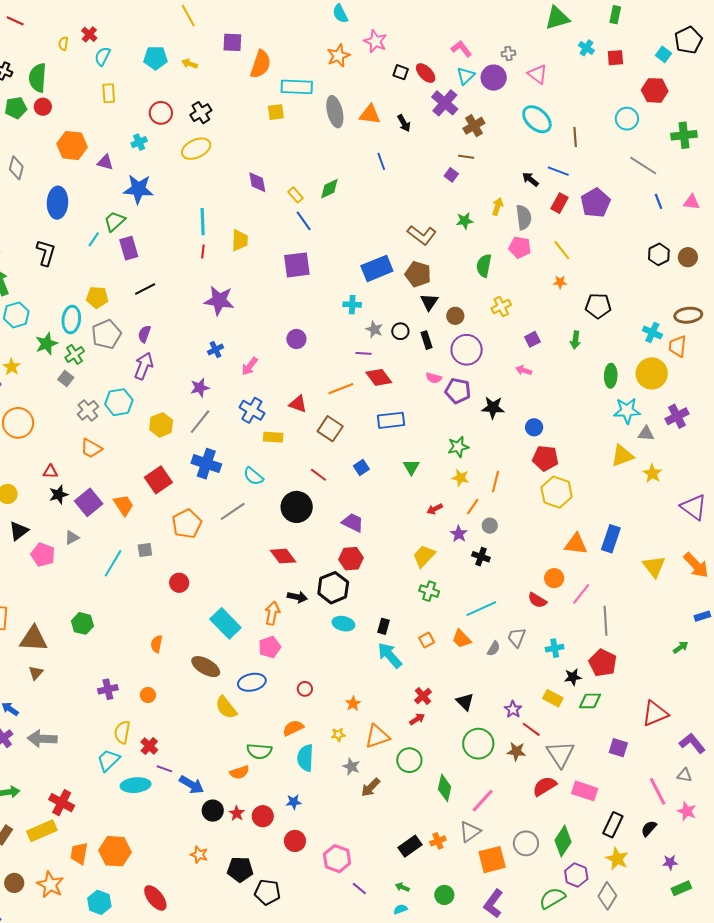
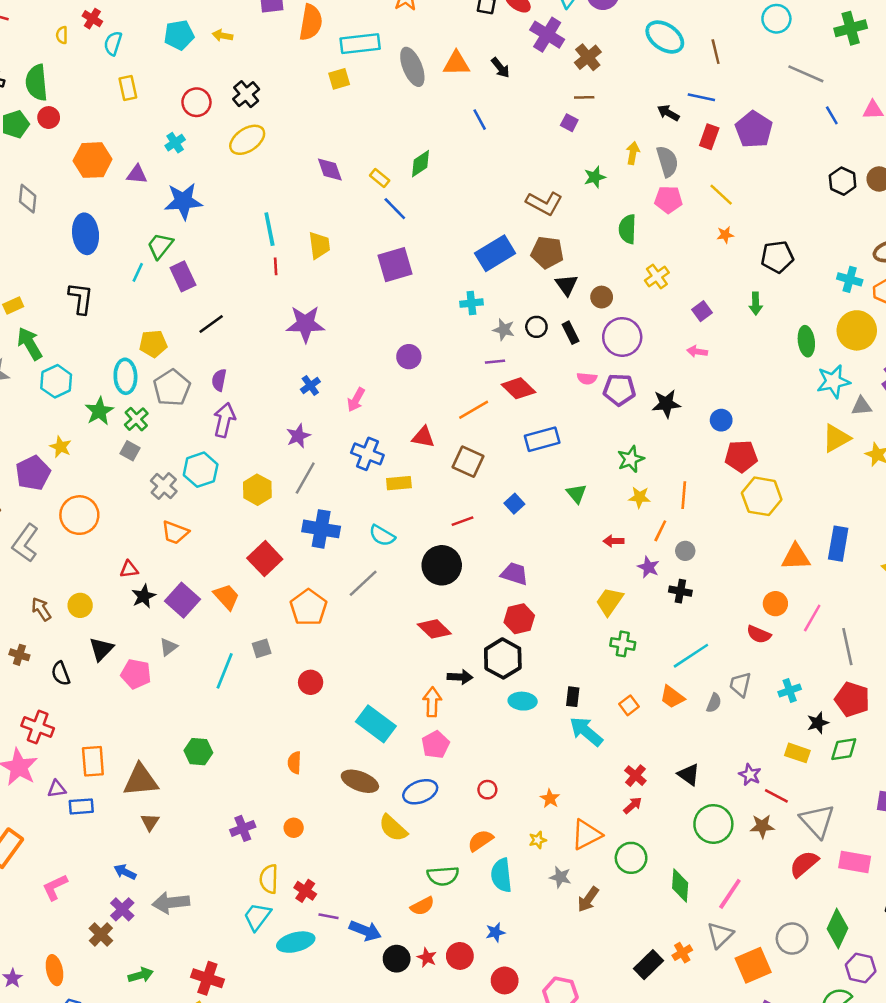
red line: (318, 475) -> (463, 521), turned -48
red arrow: (435, 509) -> (614, 541), turned 35

